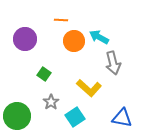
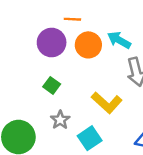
purple circle: (25, 39) -> (52, 42), moved

